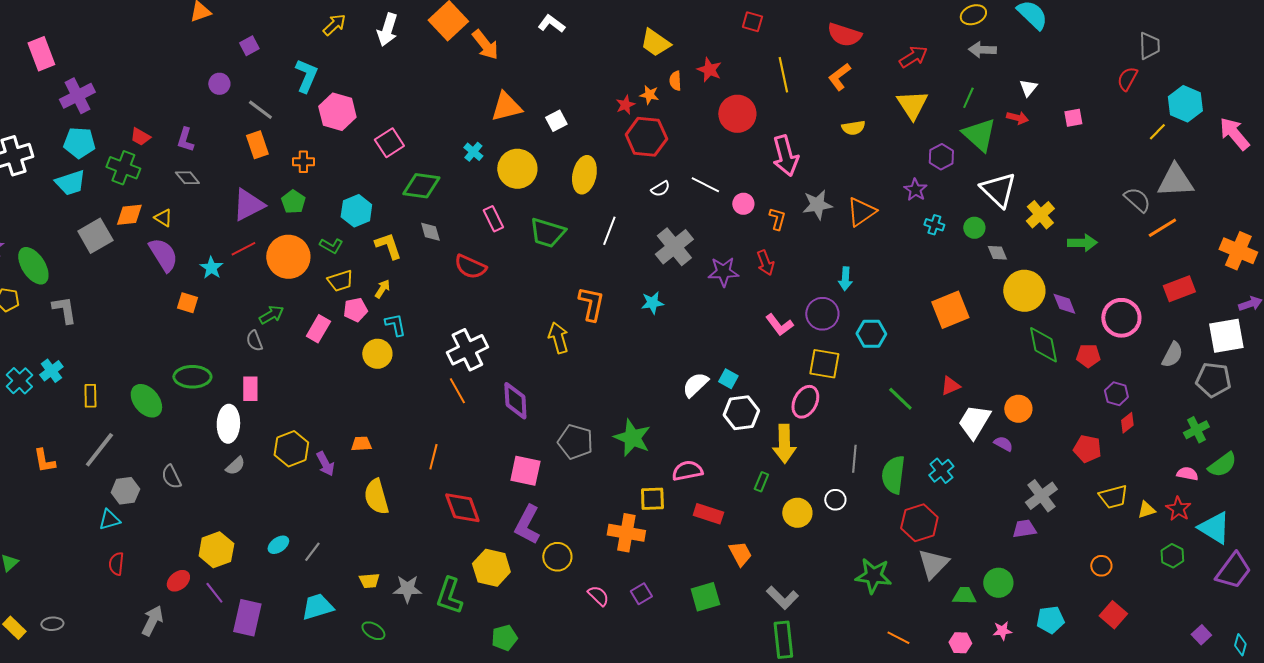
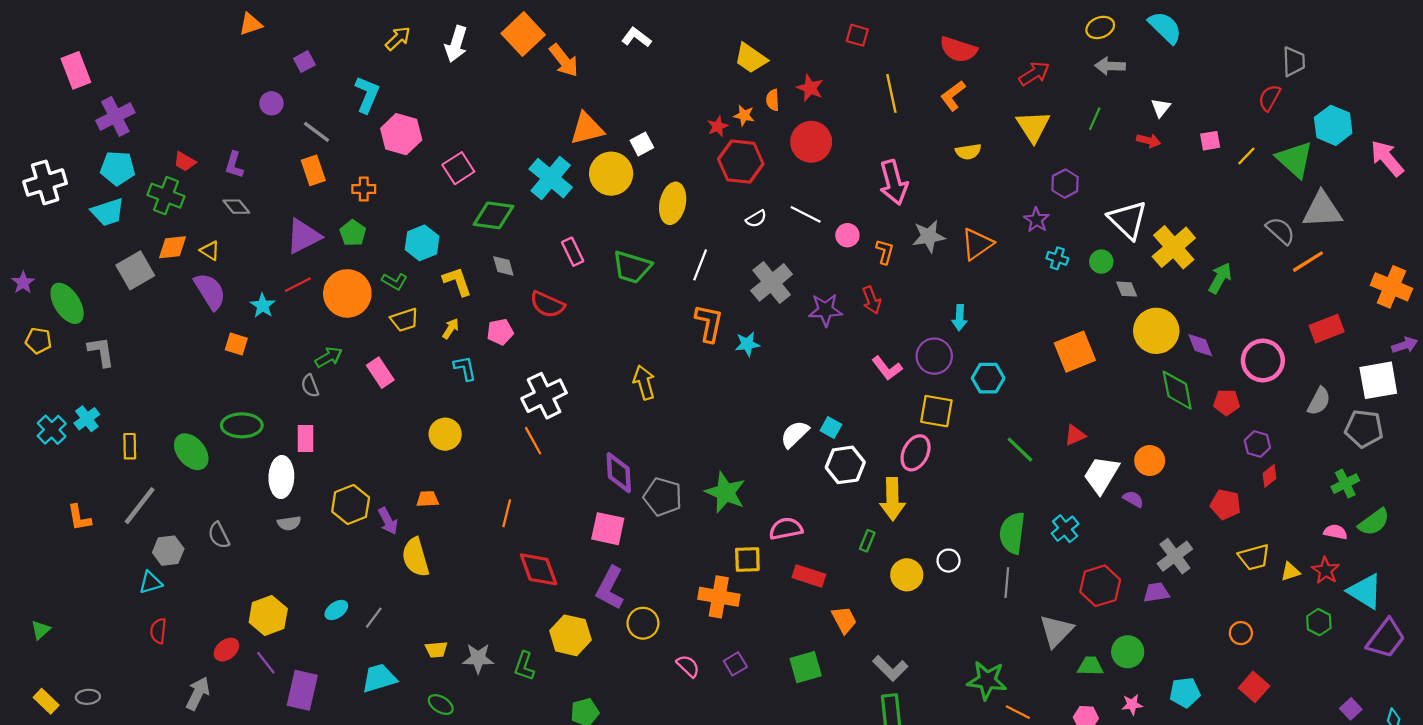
red circle: (737, 114) -> (811, 142), moved
yellow line: (1157, 132) -> (1246, 156), moved
green triangle: (979, 135) -> (1295, 159), moved
cyan cross: (473, 152) -> (551, 178), size x2.0
yellow circle: (517, 169) -> (611, 174), moved
yellow cross: (1040, 215) -> (1174, 247), size x1.4
green arrow: (1082, 243) -> (1220, 278), turned -60
orange L-shape: (591, 304) -> (709, 323), moved
pink pentagon: (355, 310) -> (500, 332), moved
pink rectangle: (318, 329) -> (380, 373), turned -64
yellow circle: (377, 354) -> (445, 434), moved
purple diamond: (515, 401) -> (619, 473), moved
gray line: (854, 459) -> (1007, 583), moved
gray semicircle: (235, 466) -> (289, 523), turned 35
yellow semicircle: (376, 497) -> (415, 557), moved
red hexagon: (919, 523) -> (1100, 586), moved
green star: (873, 576) -> (987, 680), moved
green L-shape: (449, 596) -> (524, 666), size x0.7

